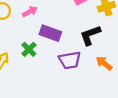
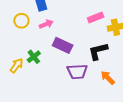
green cross: (29, 49) -> (34, 57), moved

